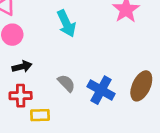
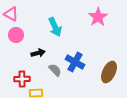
black arrow: (22, 67) -> (38, 53), moved
blue cross: (101, 90) -> (75, 62), moved

